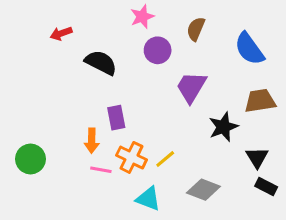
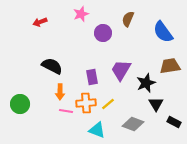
pink star: (142, 17) -> (81, 14), moved
black semicircle: (101, 63) -> (52, 66), moved
purple trapezoid: (191, 87) -> (121, 70), moved
purple rectangle: (116, 118) -> (92, 77), moved
orange cross: (132, 157) -> (86, 103), turned -30
black triangle: (257, 157) -> (156, 104), moved

